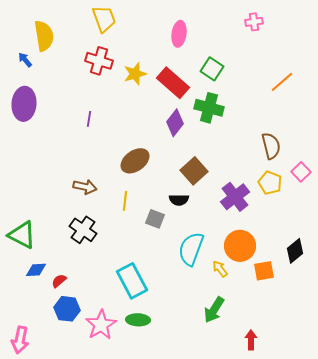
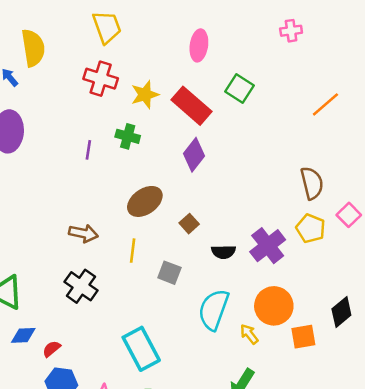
green cross: (209, 108) -> (128, 136), moved, size x0.7
brown square: (194, 171) -> (189, 224), moved, size x0.6
black semicircle: (179, 200) -> (223, 252), moved

